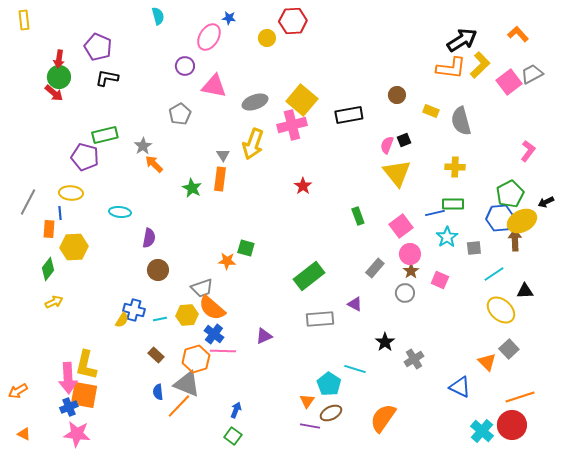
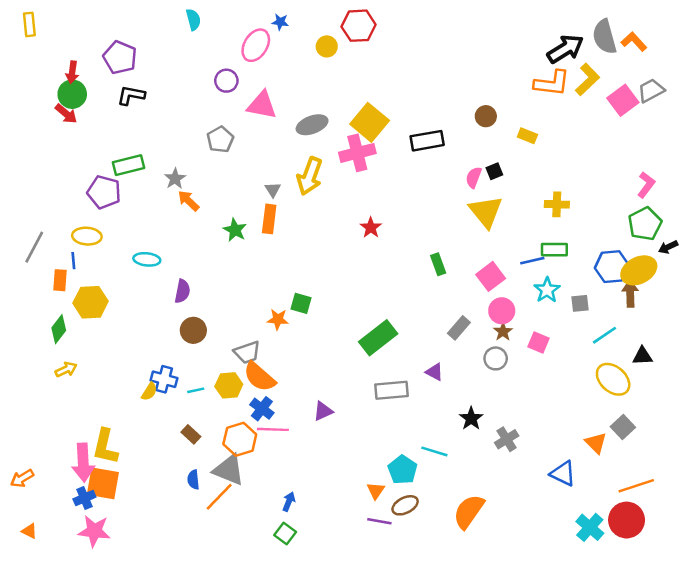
gray semicircle: (461, 121) -> (605, 37), moved
green pentagon: (510, 194) -> (645, 224), moved

